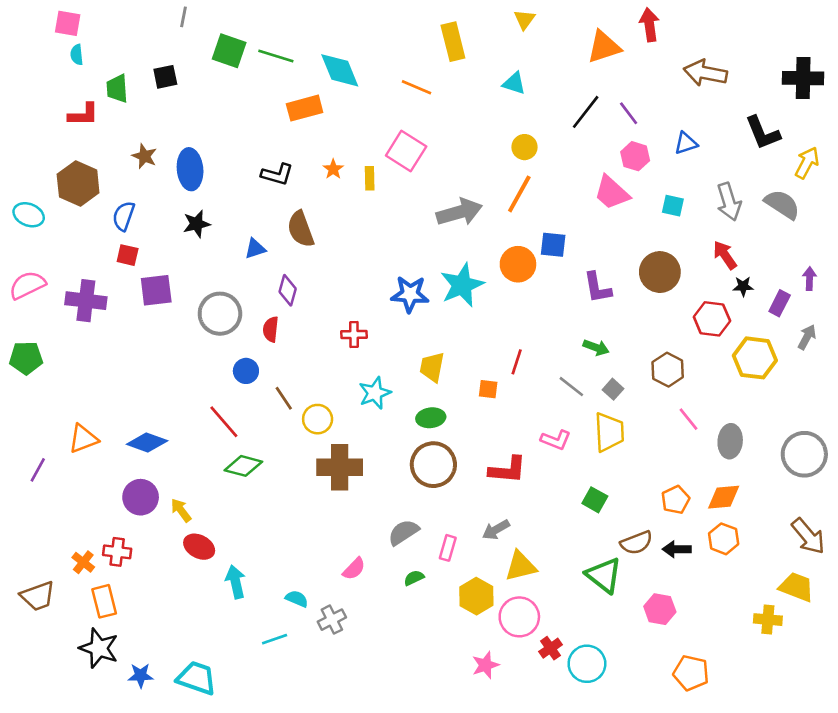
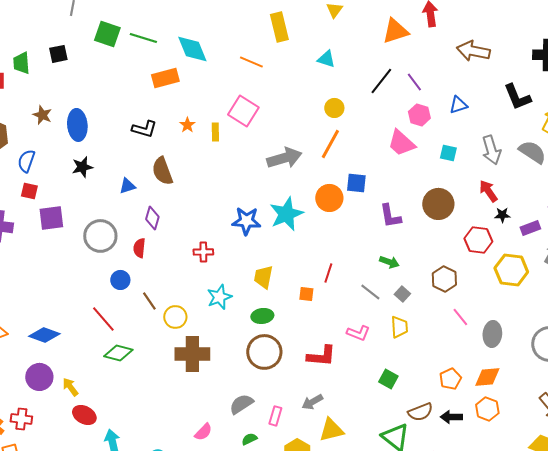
purple rectangle: (780, 303) -> (530, 228), turned 42
yellow trapezoid: (609, 432) -> (399, 327), size x0.7

